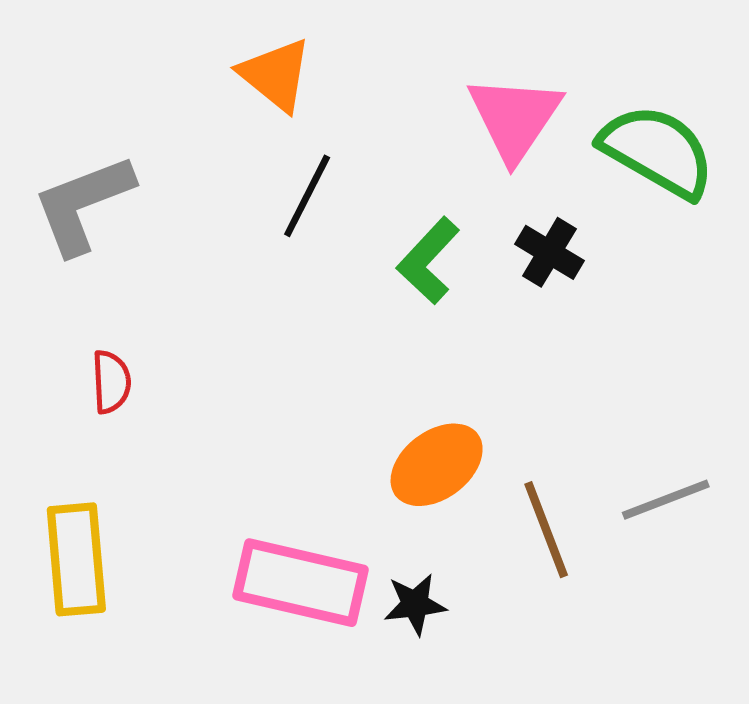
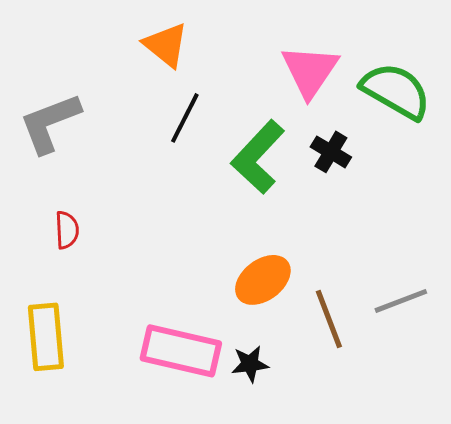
green L-shape: (428, 261) -> (258, 157), size x1.4

